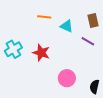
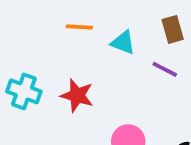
cyan cross: (13, 49) -> (24, 91), turned -36

